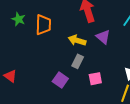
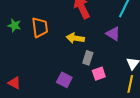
purple triangle: (103, 37) -> (113, 34), moved
gray rectangle: (78, 61) -> (88, 58), moved

